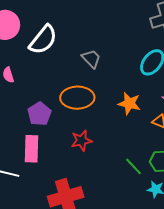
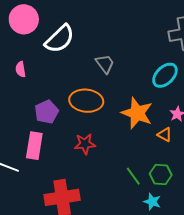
orange star: (129, 103) -> (137, 113), size x1.4

